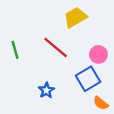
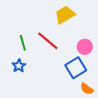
green line: (15, 50) -> (23, 43), moved
blue star: (46, 90) -> (19, 66), moved

